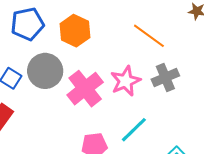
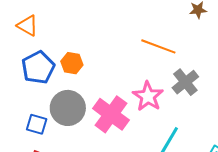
orange hexagon: (75, 31) -> (72, 63), moved, size x0.7

